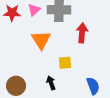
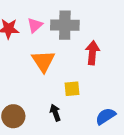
blue semicircle: (93, 86) -> (106, 116), turned -102

